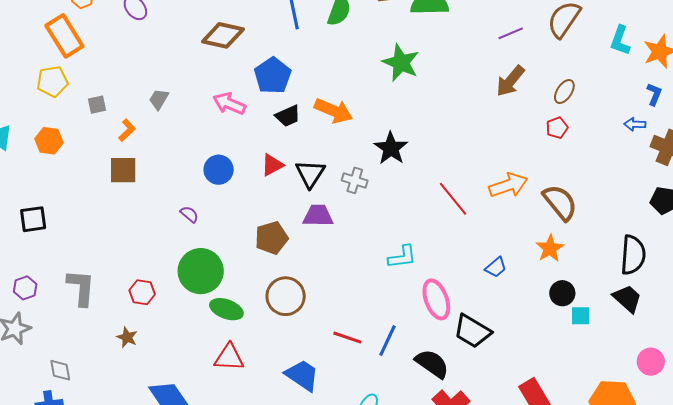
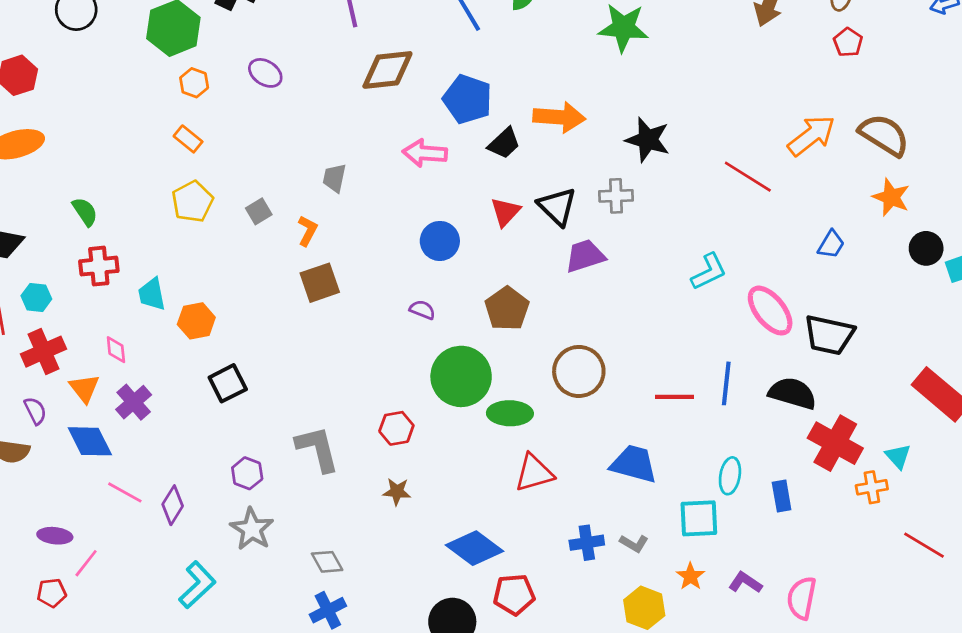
orange rectangle: (64, 36) -> (188, 139), size x0.5
orange hexagon: (49, 141) -> (196, 321), moved
brown pentagon: (272, 238) -> (507, 309), moved

